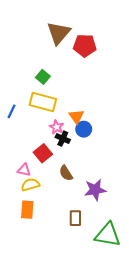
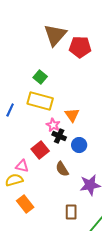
blue circle: (84, 129) -> (79, 145), moved
yellow semicircle: (30, 185) -> (14, 180), moved
orange rectangle: (27, 210) -> (25, 204), turned -42

